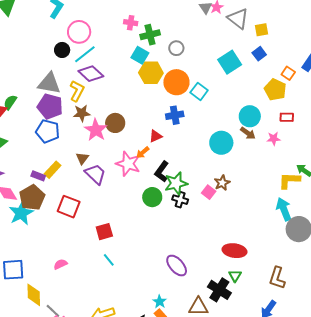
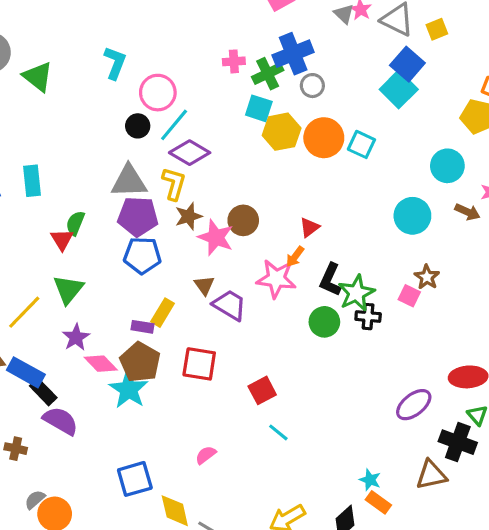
blue square: (259, 54) -> (407, 64), moved, size x1.5
blue cross: (175, 115) -> (293, 54), moved, size x1.4
brown arrow: (248, 133) -> (467, 212), moved
purple ellipse: (177, 266) -> (414, 405), moved, turned -75

